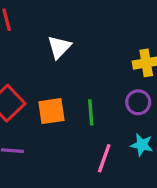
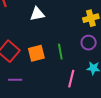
white triangle: (59, 47) -> (37, 14), turned 42

